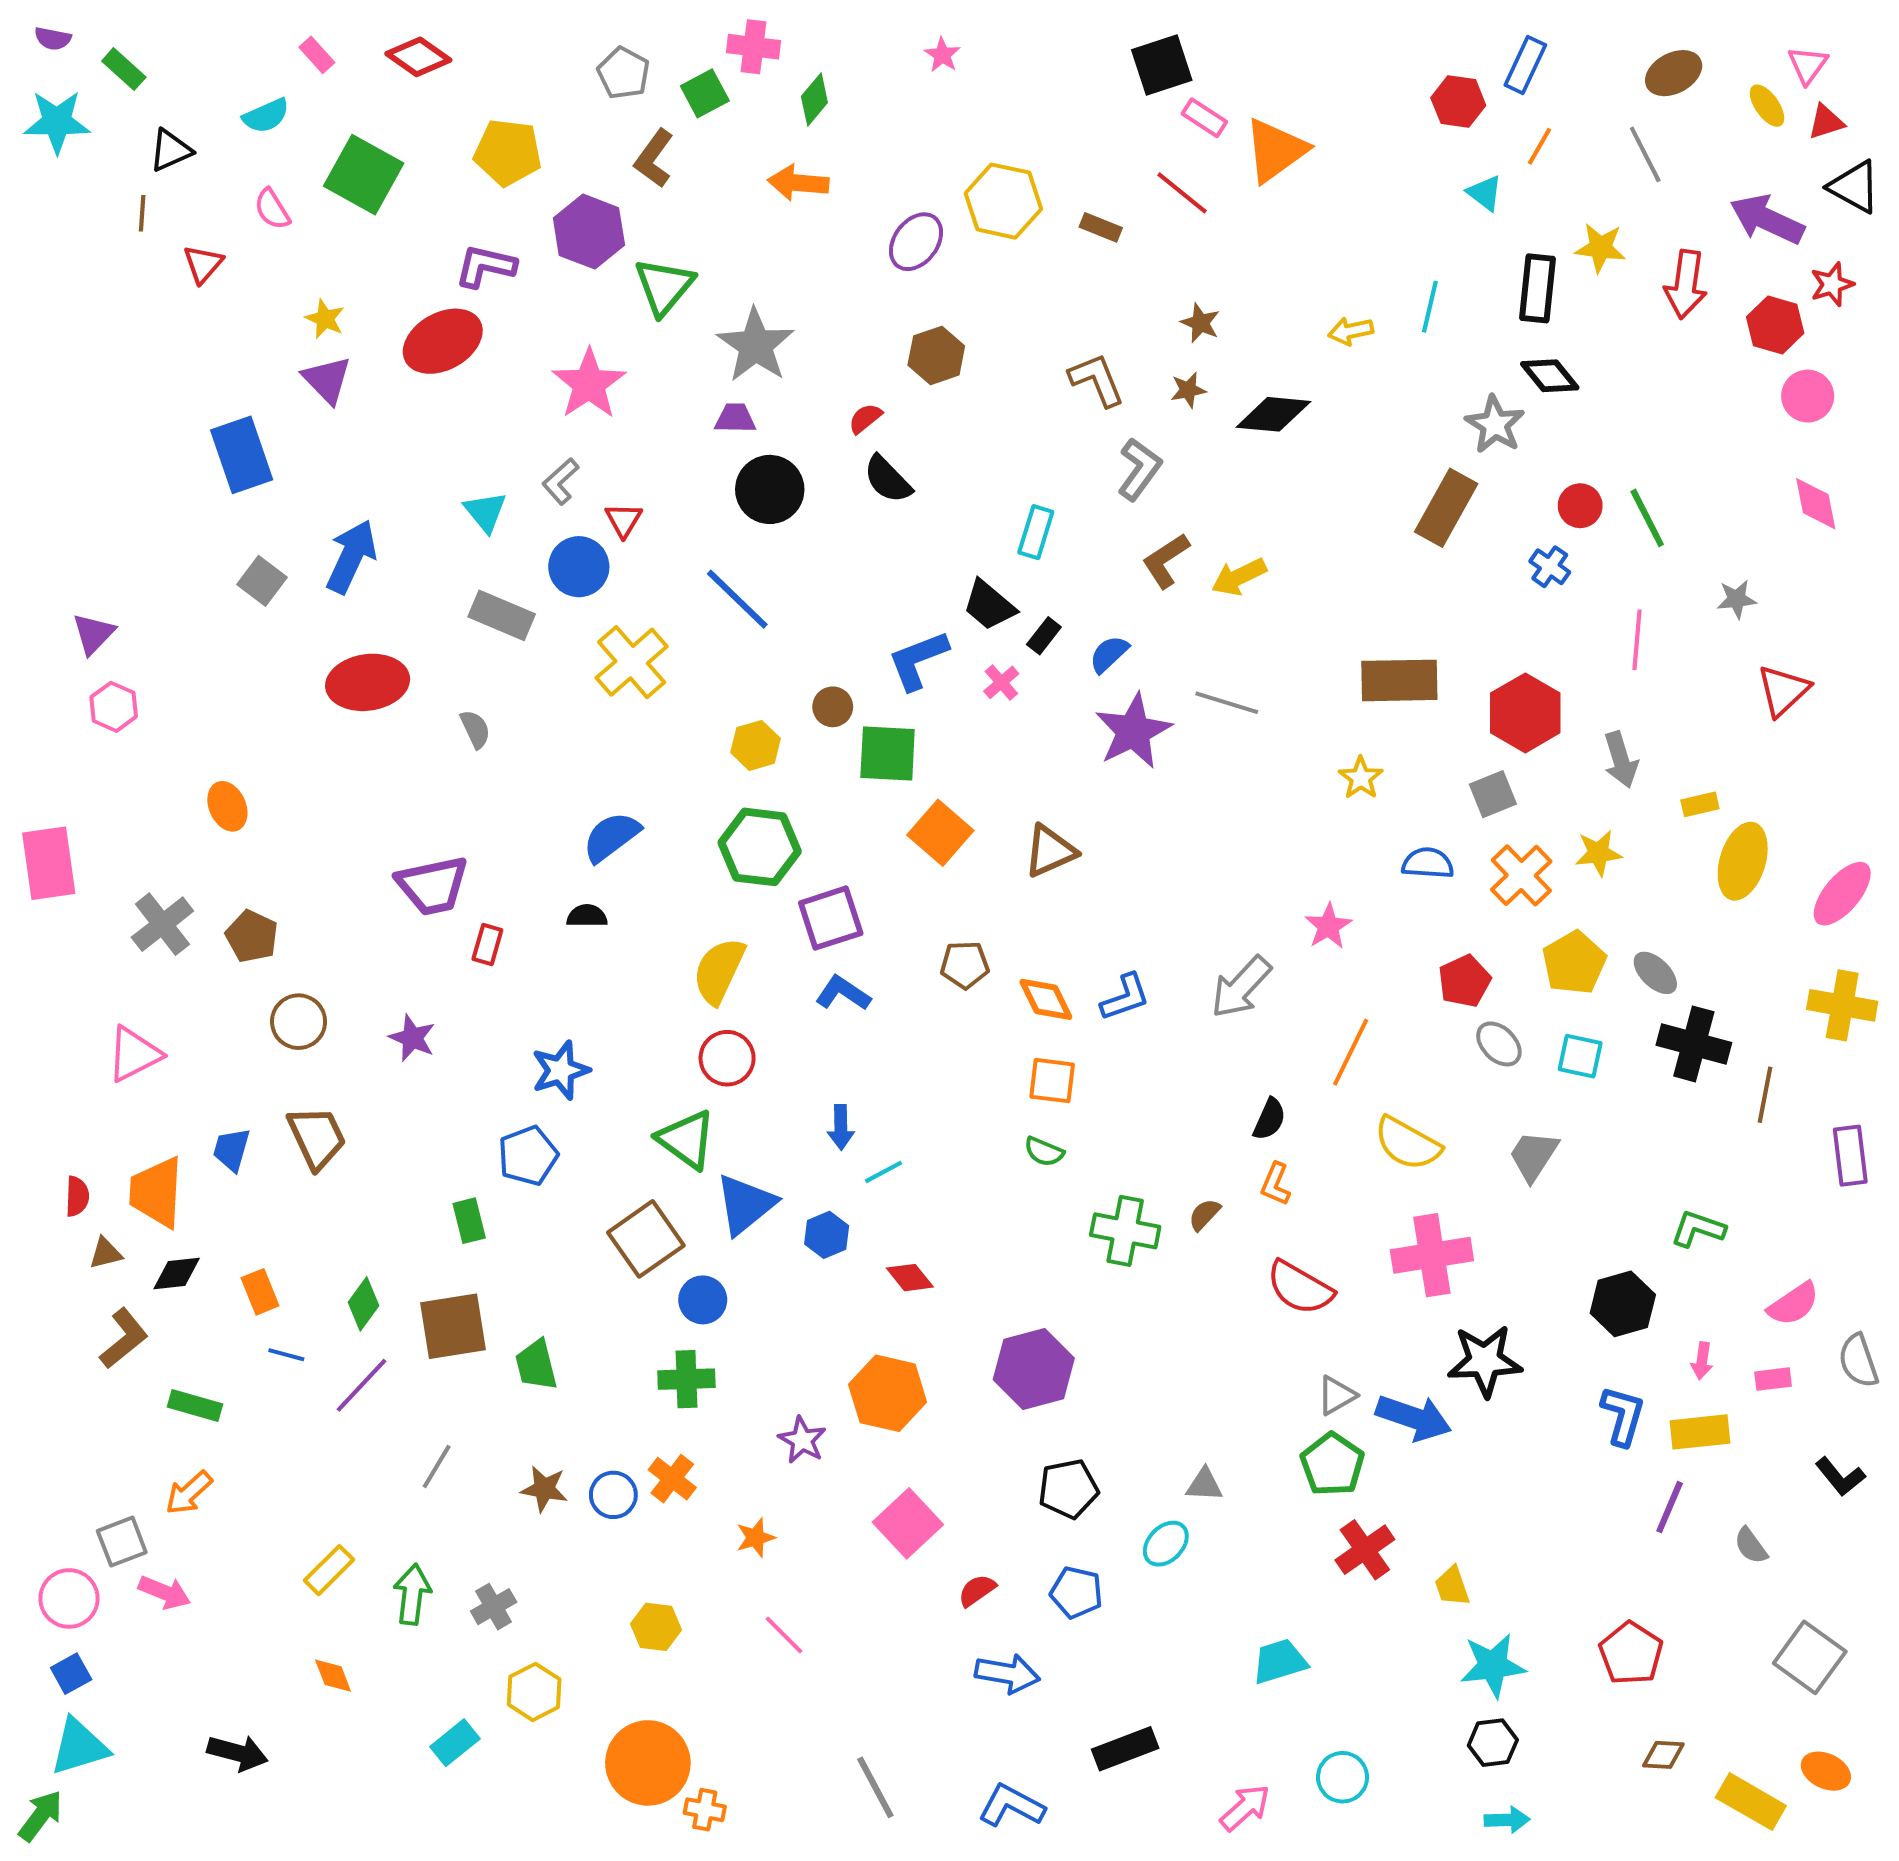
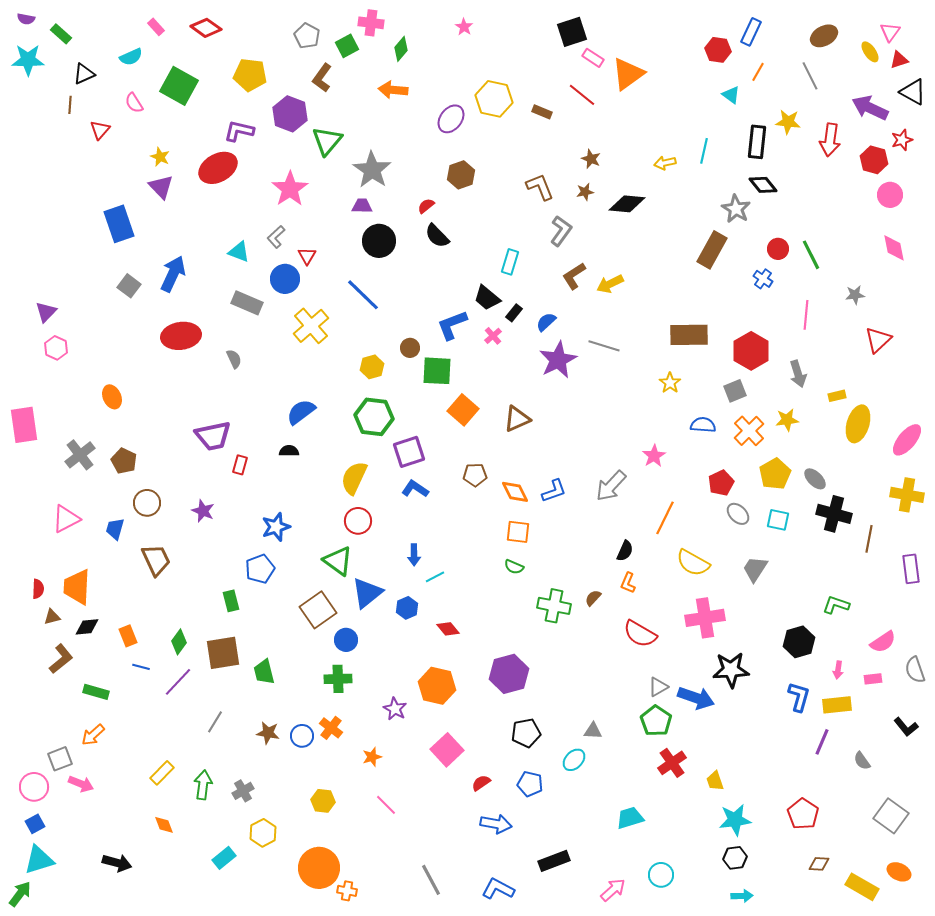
cyan triangle: (485, 512) -> (239, 252), turned -30
blue trapezoid: (232, 1150) -> (115, 529), moved

